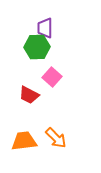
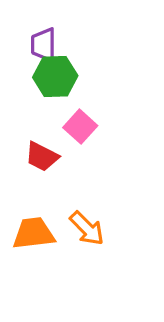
purple trapezoid: (45, 28) -> (44, 45), moved

